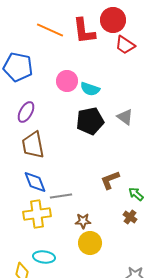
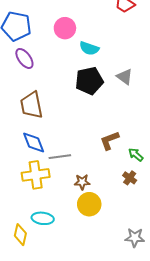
pink circle: (67, 81) -> (65, 28), moved
purple ellipse: (26, 112) -> (24, 58), moved, turned -65

